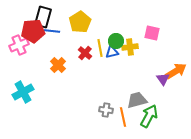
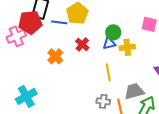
blue line: (52, 31) -> (59, 22), moved
yellow cross: (130, 47) -> (127, 47), moved
yellow line: (100, 48) -> (108, 72), moved
cyan cross: (23, 92) -> (26, 96), moved

